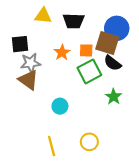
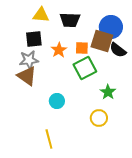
black square: (20, 44) -> (34, 39), moved
black semicircle: (112, 63) -> (118, 50), moved
yellow circle: (89, 142) -> (99, 118), moved

